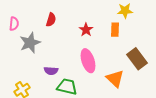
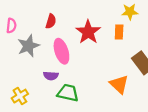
red star: (86, 30) -> (88, 32), size x1.6
pink ellipse: (88, 61) -> (61, 51), moved

